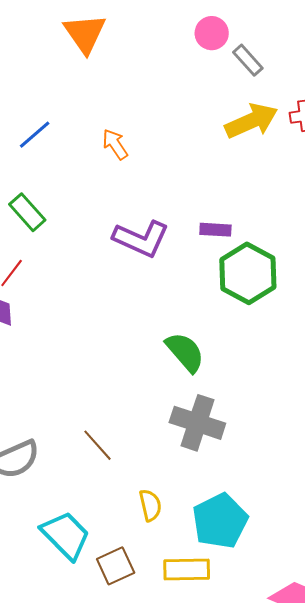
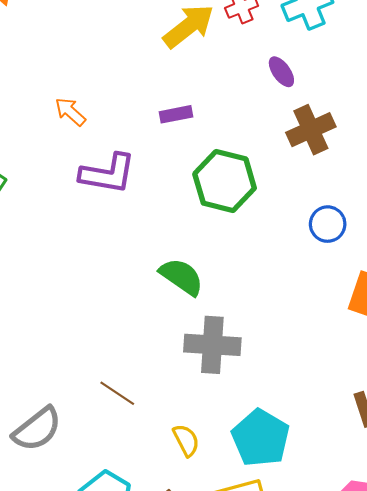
orange arrow: (115, 144) -> (70, 112), moved
purple rectangle: (215, 230) -> (176, 114), moved

